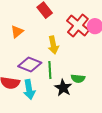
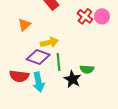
red cross: (78, 26) -> (85, 16), size x0.7
yellow arrow: (53, 45) -> (49, 42), moved, turned -90

